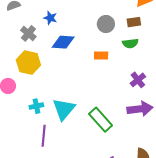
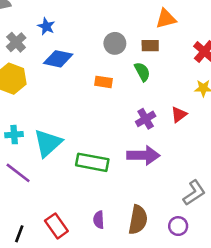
green semicircle: (130, 43) -> (142, 72), turned -119
green rectangle: (101, 120) -> (92, 162), turned -45
purple line: (44, 136) -> (18, 173), turned -65

